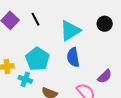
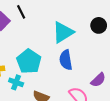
black line: (35, 19) -> (21, 12), moved

